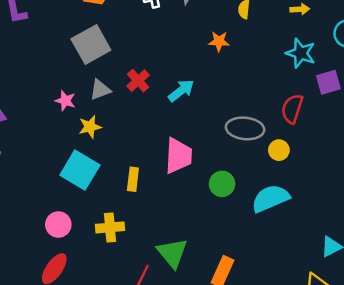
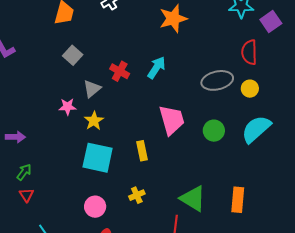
orange star: (219, 41) -> (173, 18), size x1.6
gray square: (91, 44) -> (73, 55), size x0.6
yellow cross: (110, 227) -> (137, 195), size x0.7

